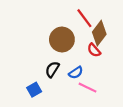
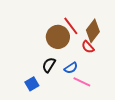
red line: (84, 18) -> (71, 26), moved

